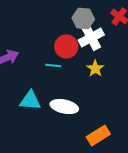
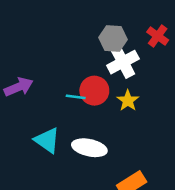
red circle: (66, 47) -> (94, 91), moved
cyan triangle: (30, 101) -> (47, 140), turned 30

